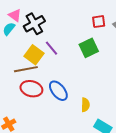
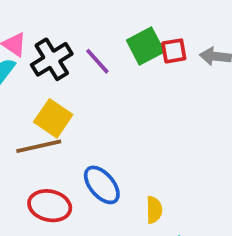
purple line: (52, 48) -> (97, 61), moved
green square: (89, 48) -> (145, 46), moved
red ellipse: (31, 89) -> (50, 206), moved

